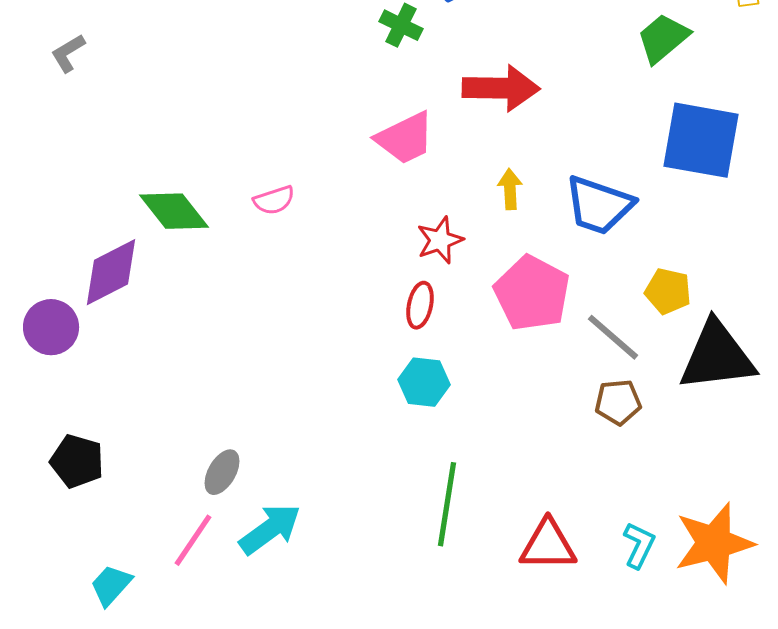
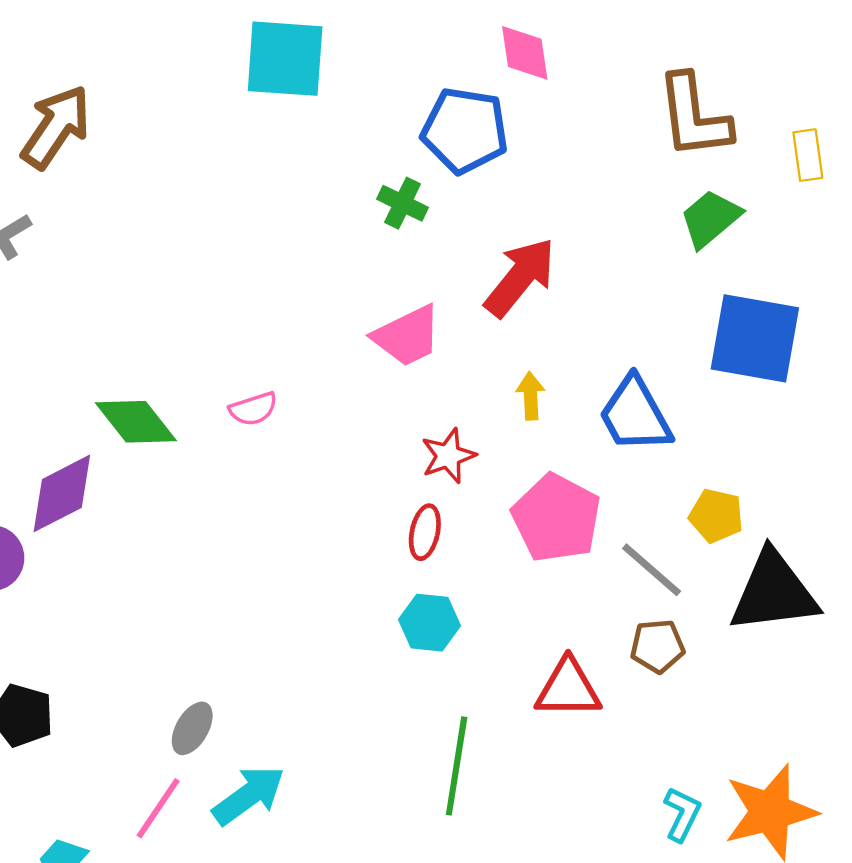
red arrow: (501, 88) -> (520, 277), turned -52
blue trapezoid: (599, 205) -> (635, 415), turned 42
red triangle: (548, 545) -> (568, 688), moved

